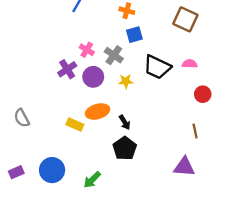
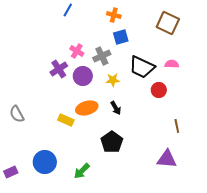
gray cross: (114, 55) -> (102, 56), turned 30
red circle: (203, 94) -> (159, 90), moved
black arrow: (125, 122) -> (116, 108), moved
purple rectangle: (16, 172) -> (11, 172), moved

